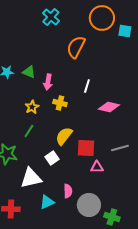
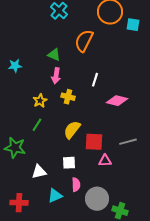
green triangle: (29, 72) -> (54, 55), moved
white square: (52, 158) -> (69, 163), moved, turned 32
white triangle: (31, 178) -> (39, 172), size x0.7

